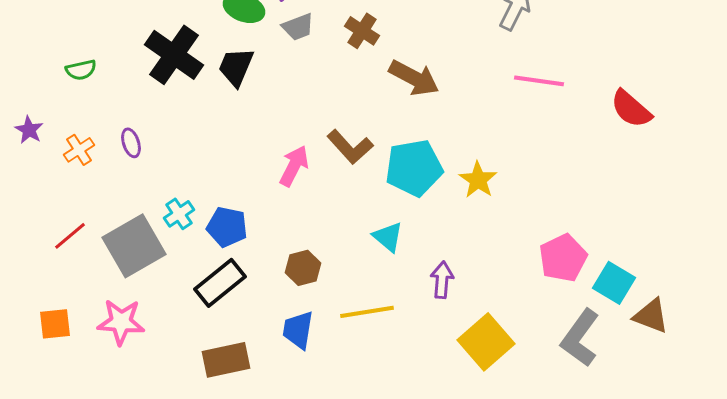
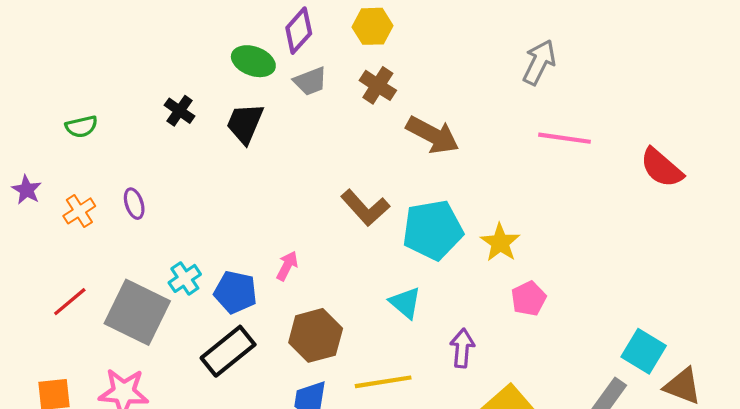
black cross: (174, 55) -> (180, 111), size x0.5
pink arrow: (294, 166) -> (287, 266), moved, size x0.7
gray square: (134, 246) -> (137, 312), turned -34
pink pentagon: (563, 258) -> (529, 299), moved, size x0.7
brown hexagon: (303, 268) -> (316, 335), size x1.4

